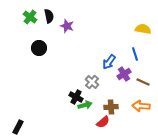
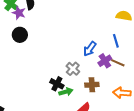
purple star: (67, 26) -> (19, 13), moved
brown line: (143, 82) -> (118, 63), moved
brown cross: (111, 107) -> (92, 85), moved

